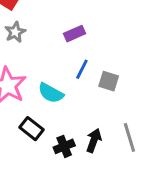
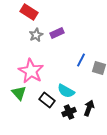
purple rectangle: (75, 34) -> (57, 33), moved
cyan semicircle: (51, 93) -> (66, 91), moved

